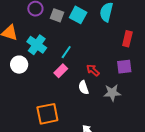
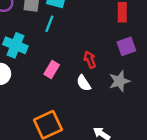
cyan line: (66, 52) -> (49, 24), moved
red arrow: (93, 70) -> (90, 60), turned 40

